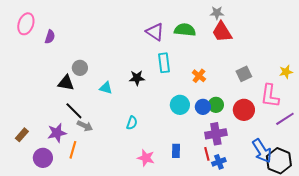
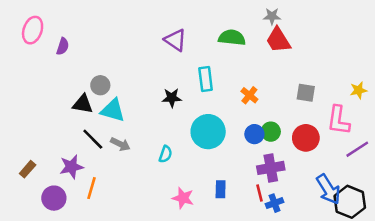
purple triangle: (155, 32) -> (175, 40), moved
gray square: (244, 74) -> (306, 93), turned 35
cyan triangle: (106, 88) -> (113, 110), moved, size x1.5
cyan circle: (180, 105) -> (208, 132), moved, size x1.4
gray arrow: (85, 126) -> (120, 144), moved

